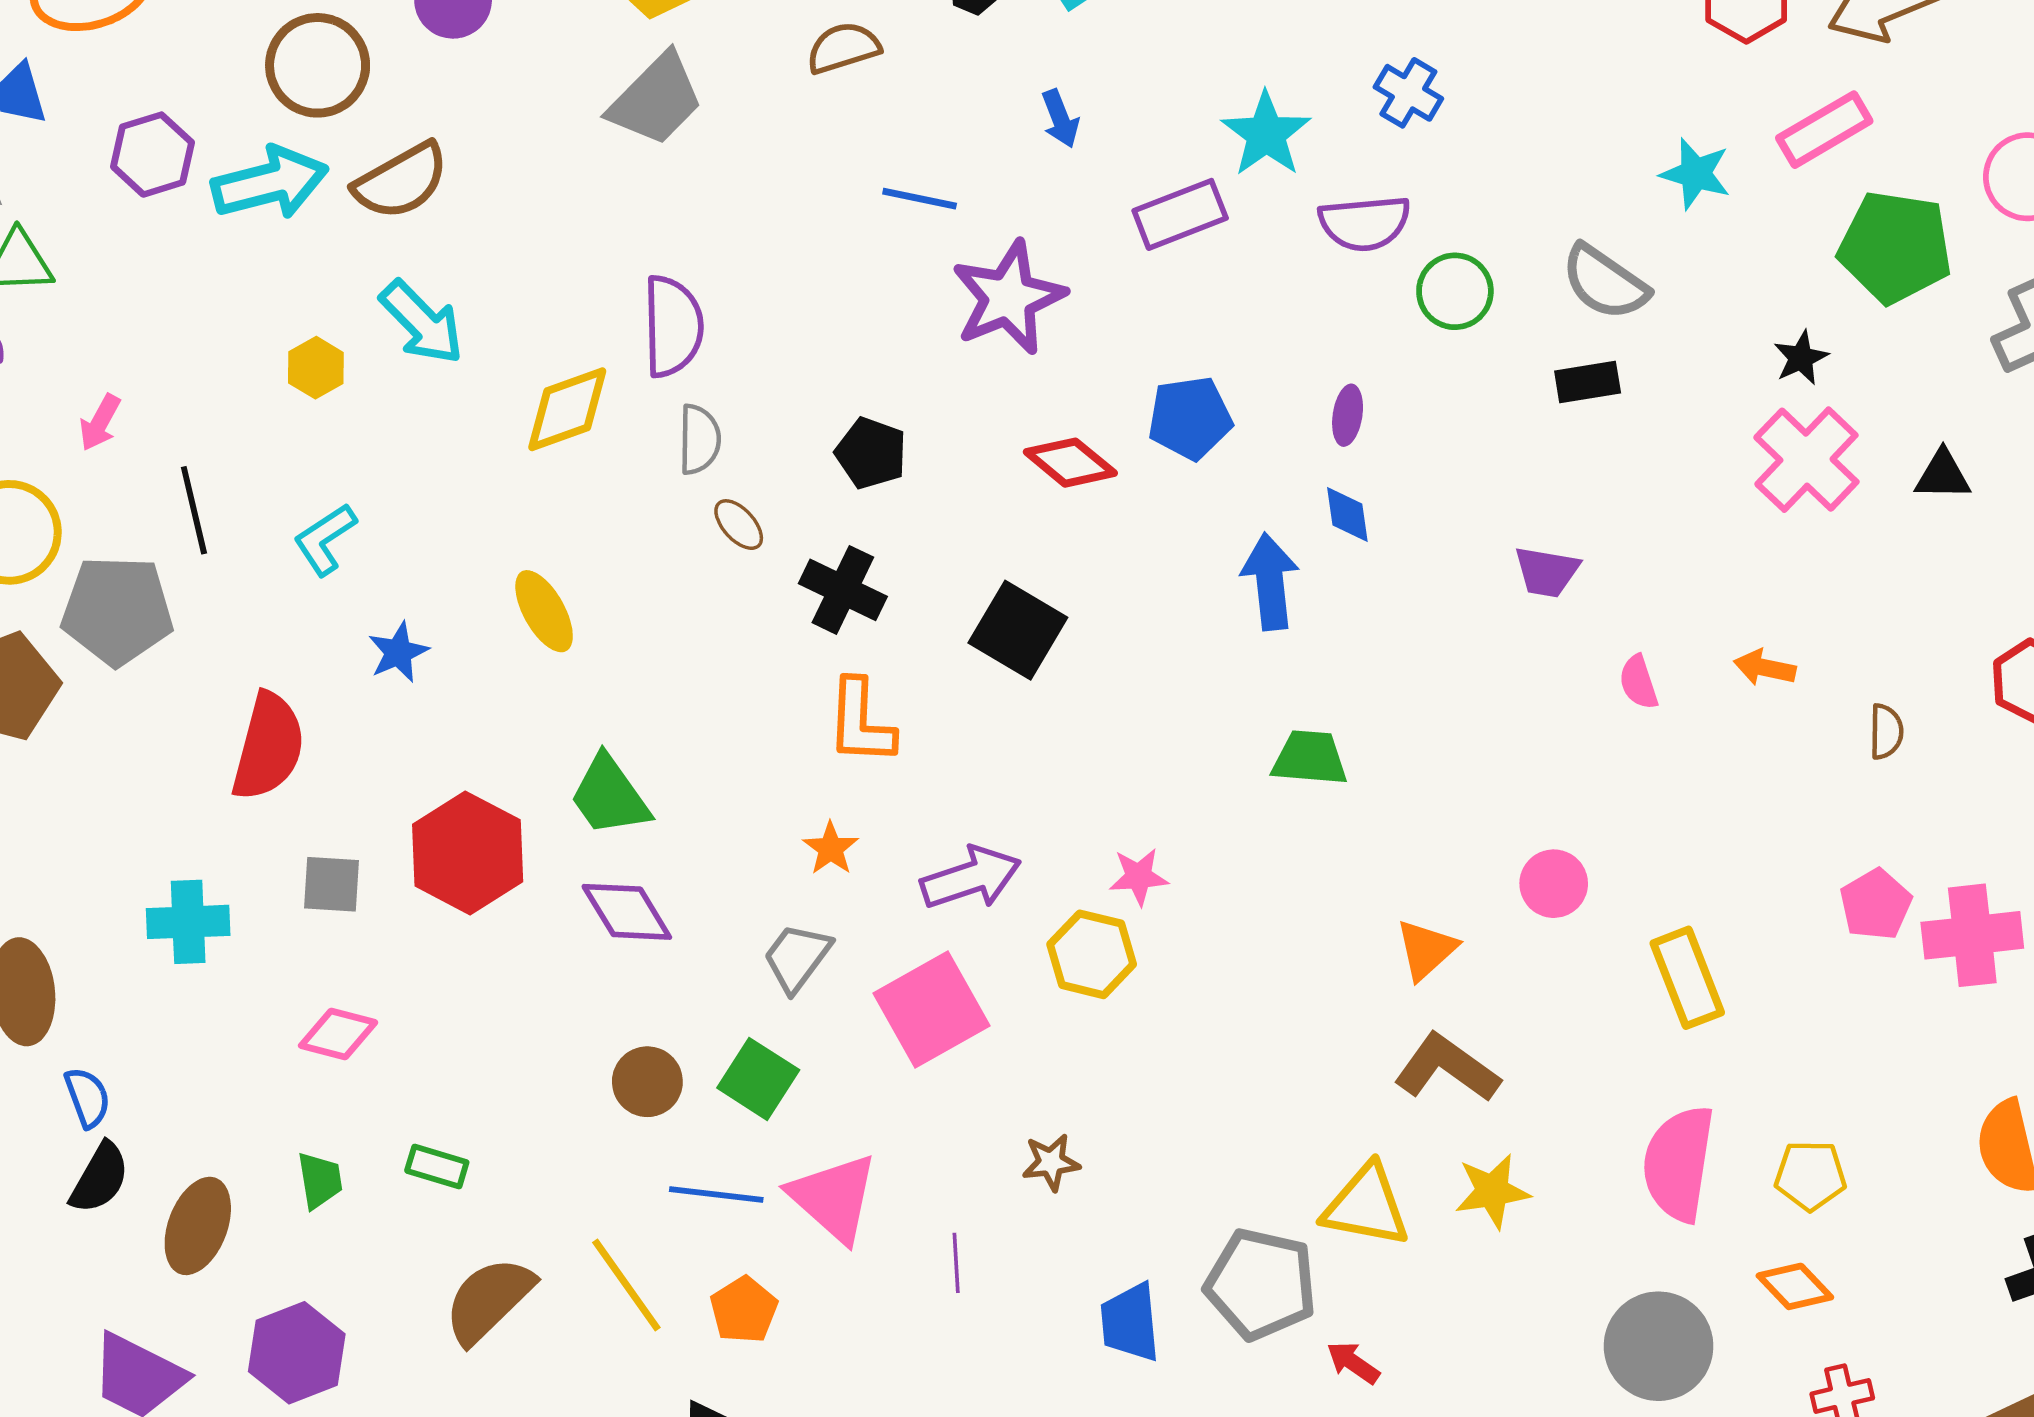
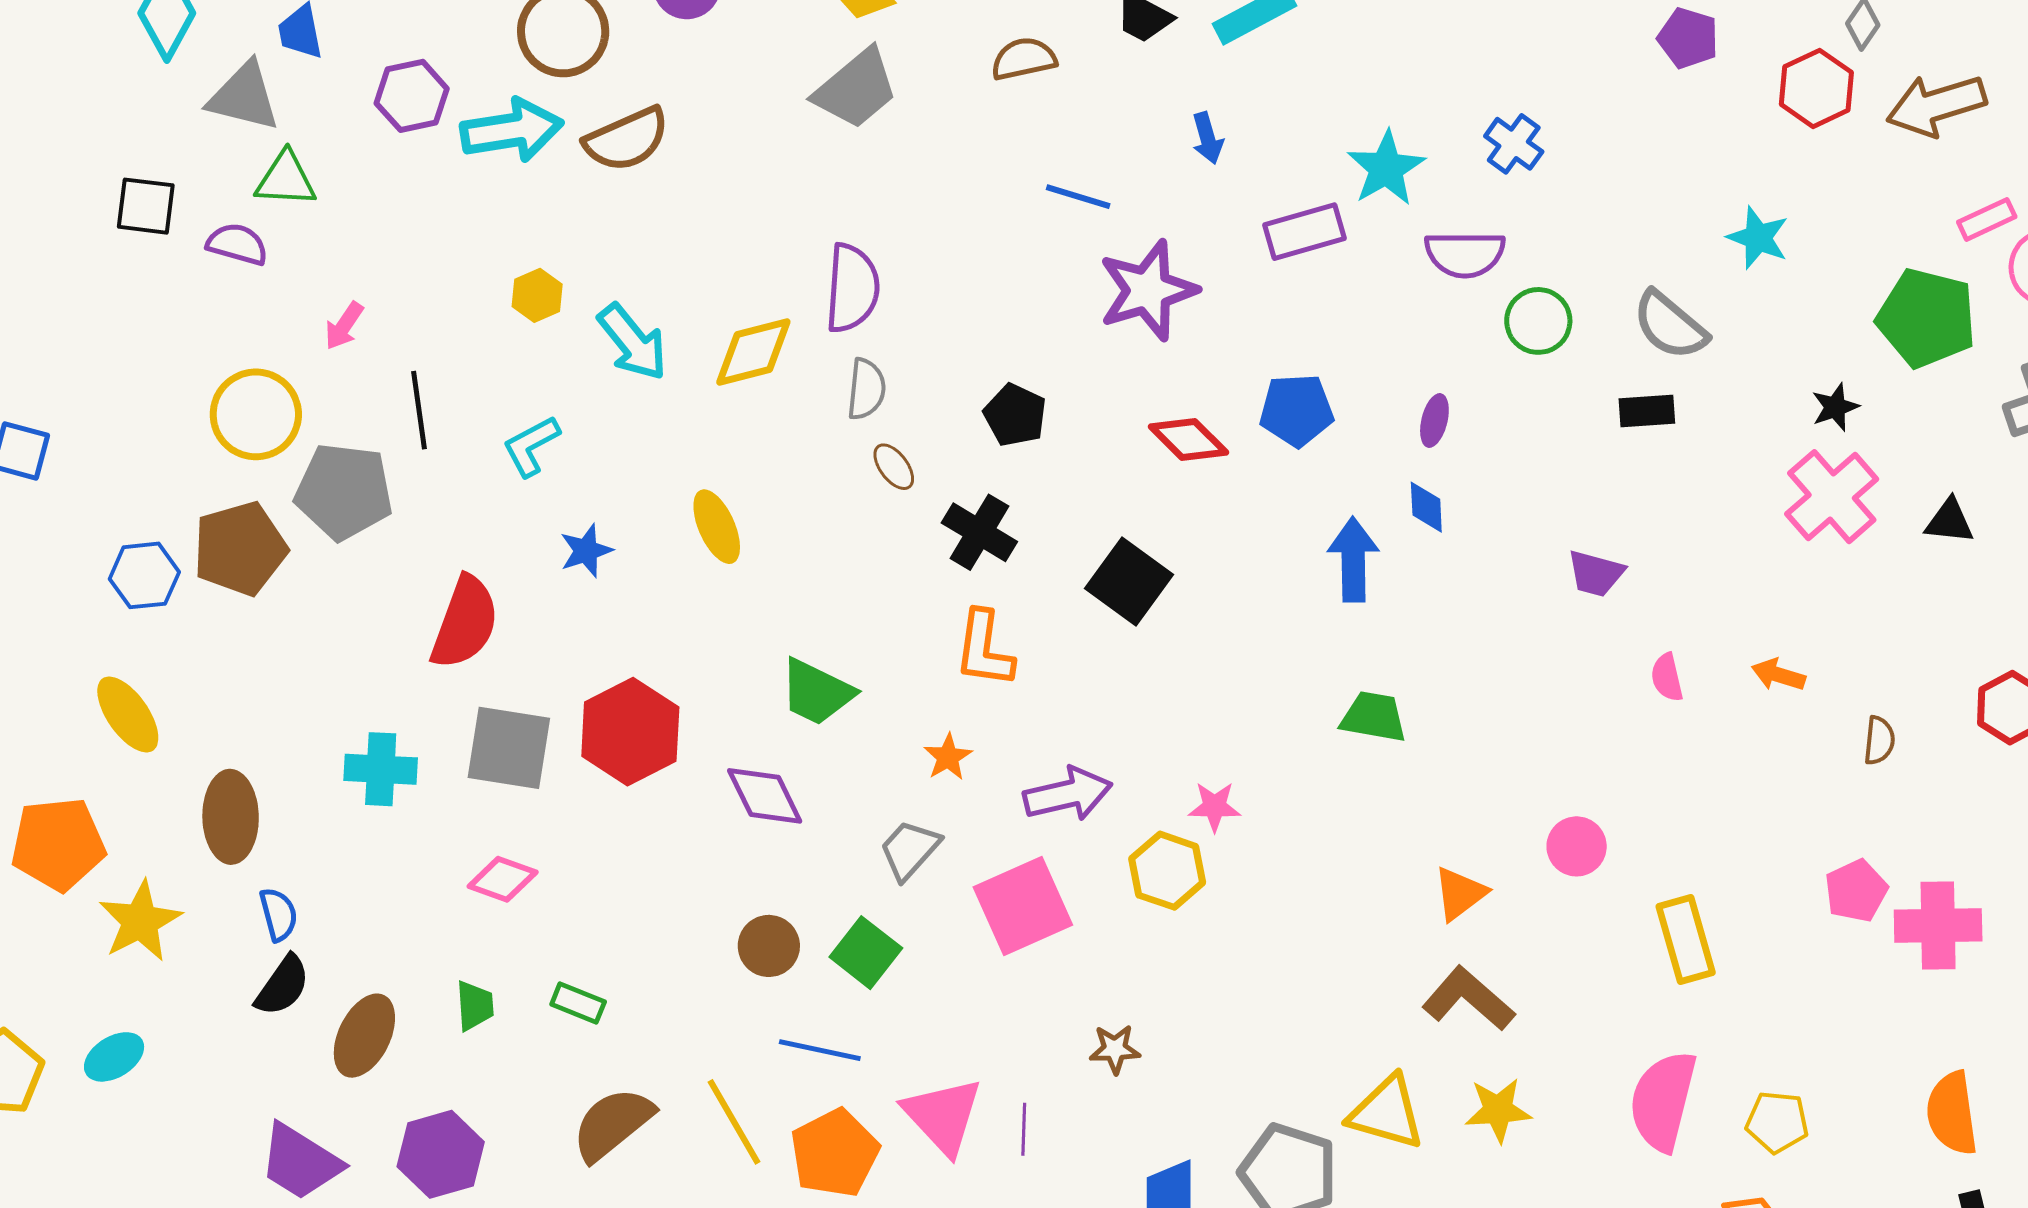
pink rectangle: (1824, 130) -> (1987, 219), moved, size x0.7
cyan arrow: (422, 322) -> (633, 342), moved
green trapezoid: (610, 796) -> (817, 692), moved, turned -34
gray square: (331, 884) -> (509, 748), size x1.6
pink triangle: (834, 1198) -> (943, 1116), moved
orange pentagon: (744, 1310) -> (835, 1153), size x1.5

